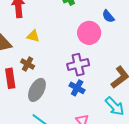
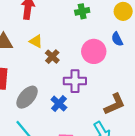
brown cross: (28, 64) -> (52, 57), moved
blue cross: (77, 88) -> (59, 104), moved

